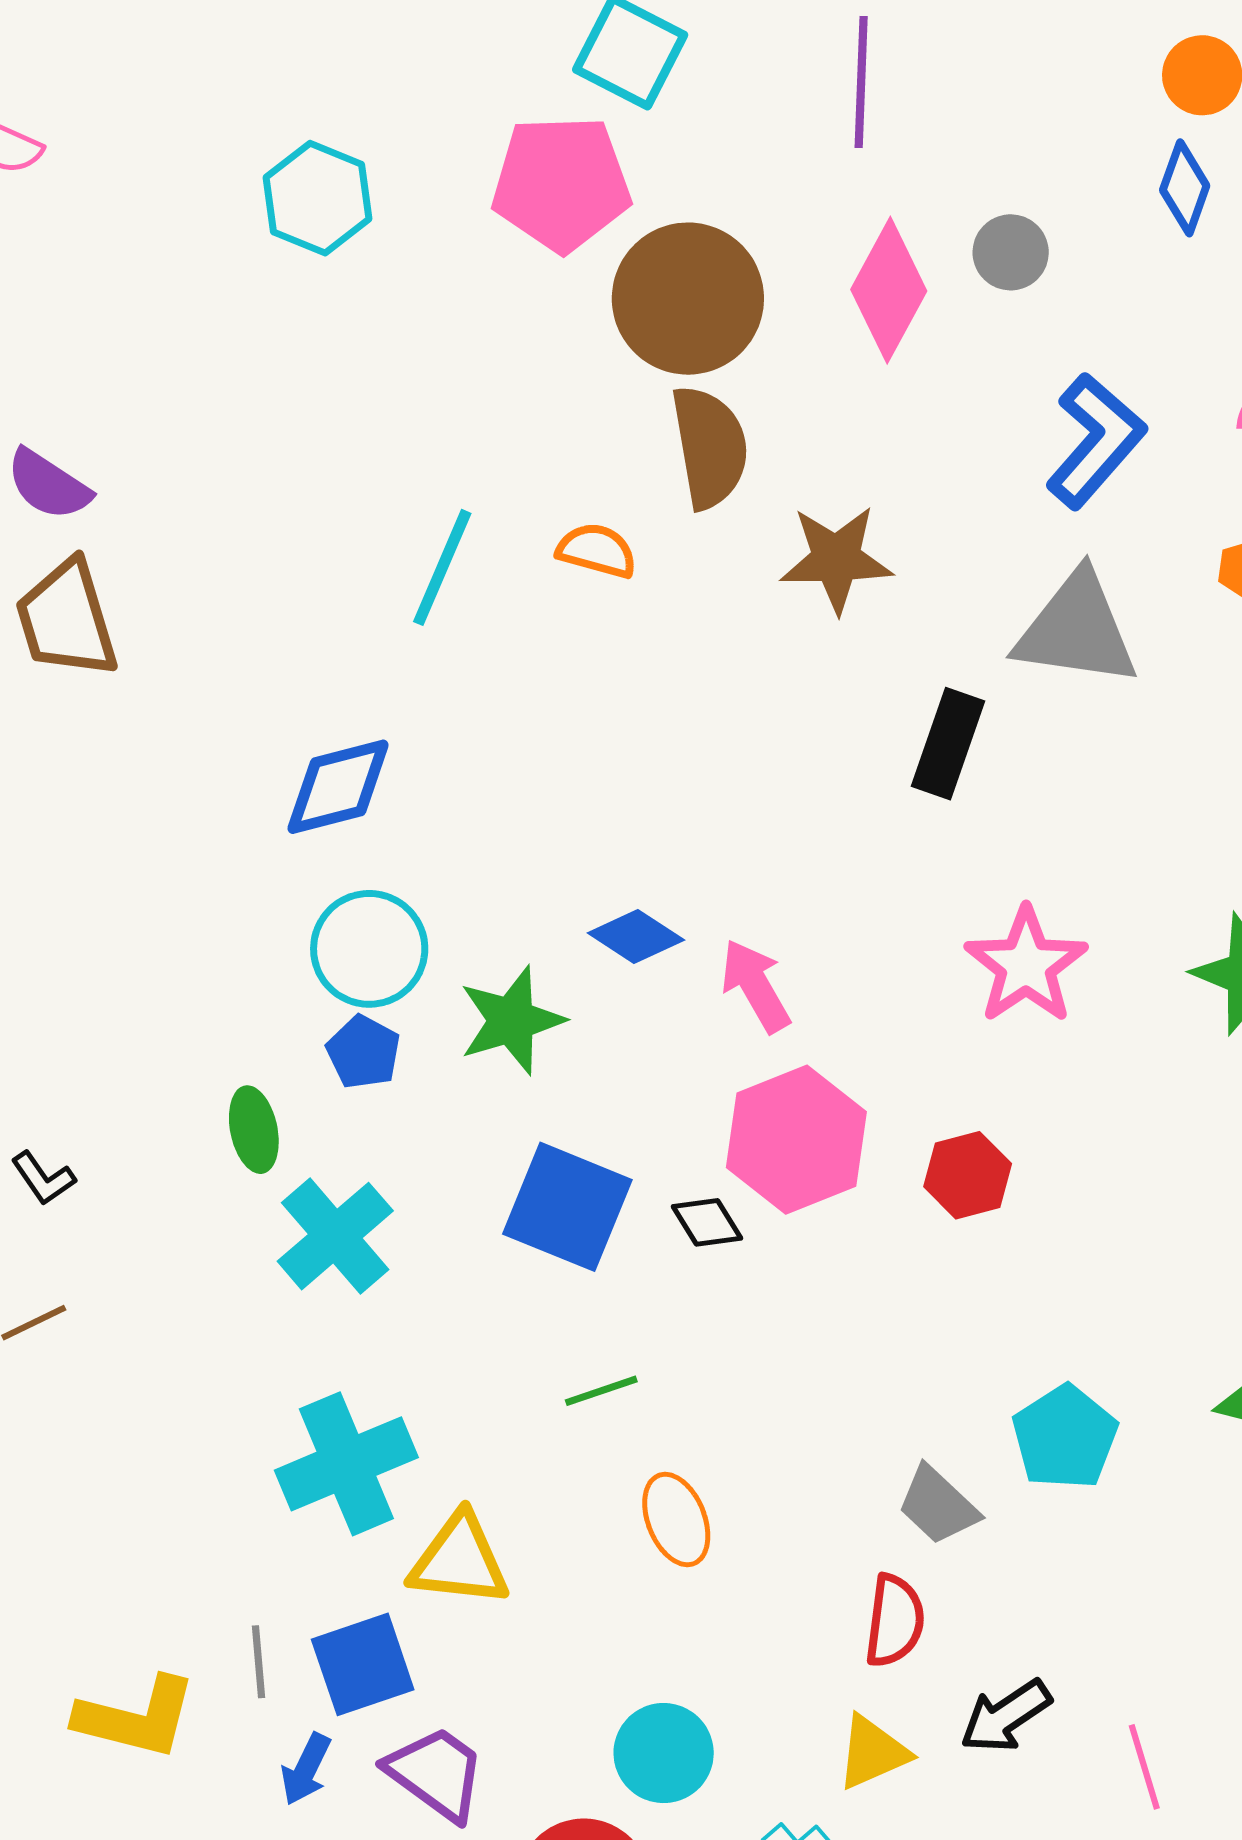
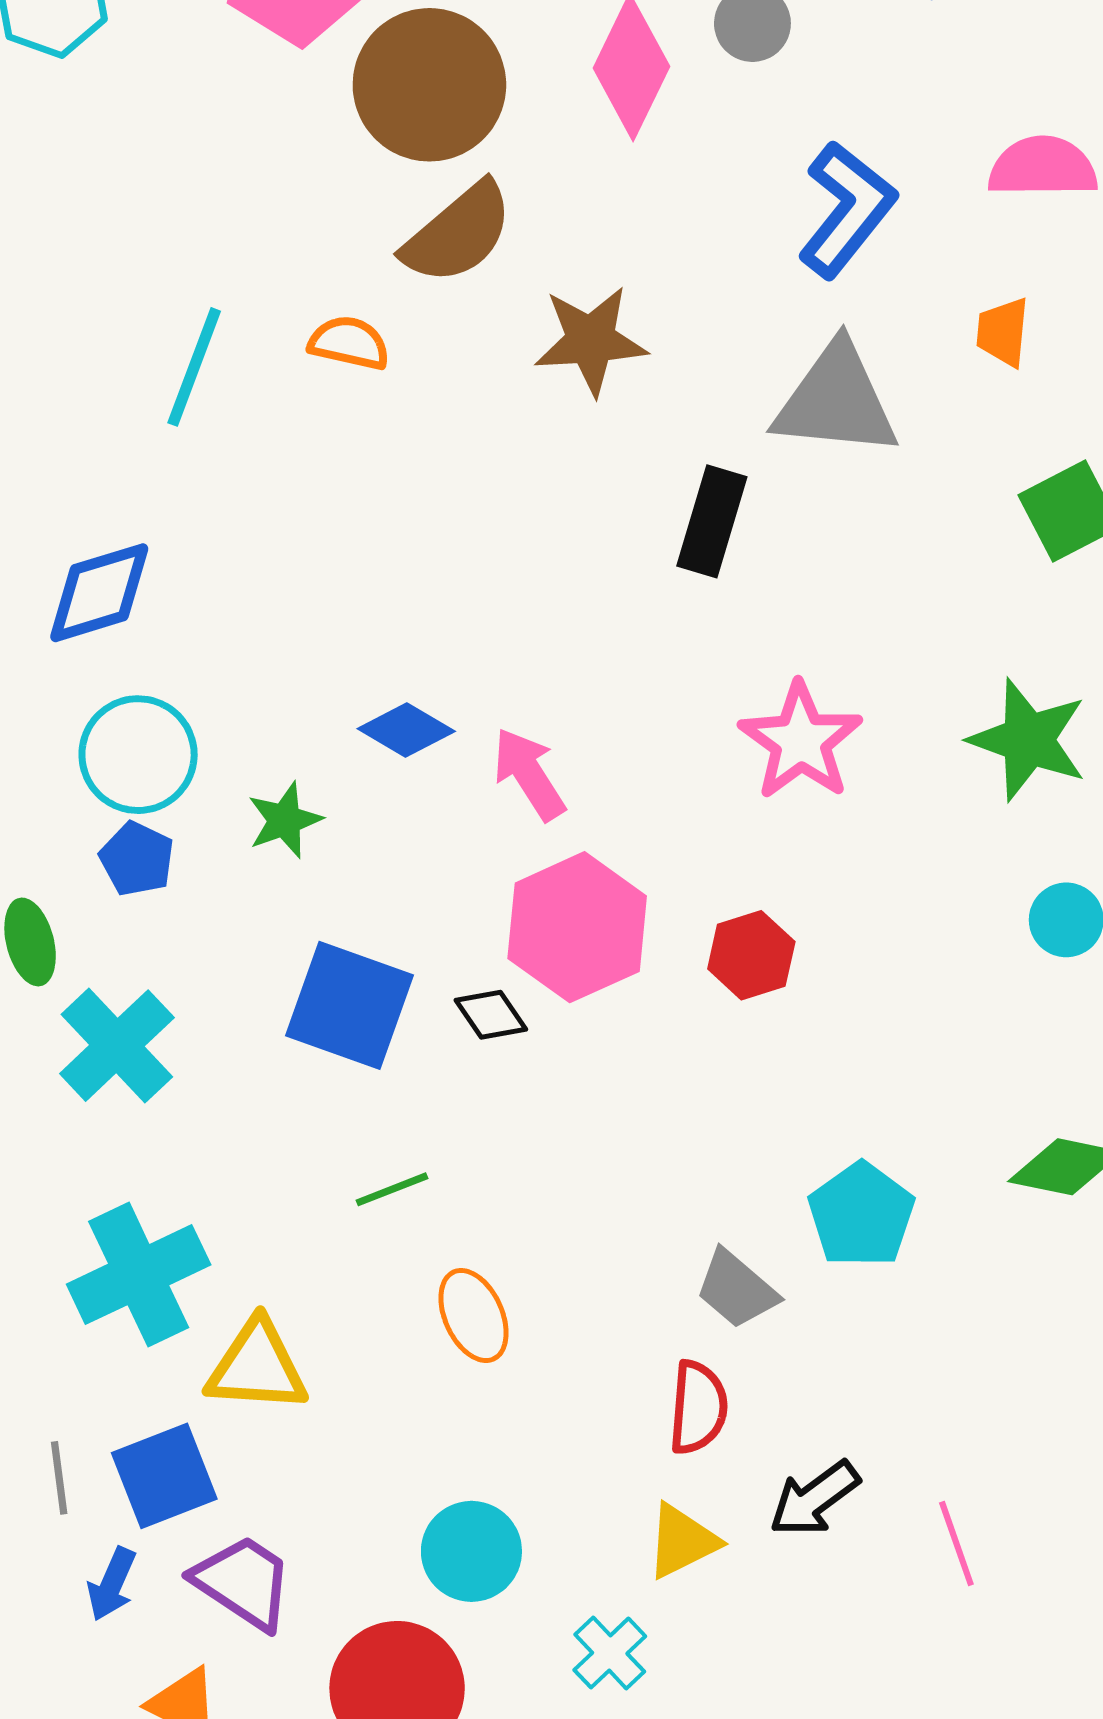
brown semicircle: (710, 447) -> (458, 233), turned 62
green star: (512, 1020) -> (285, 820), size x0.7

